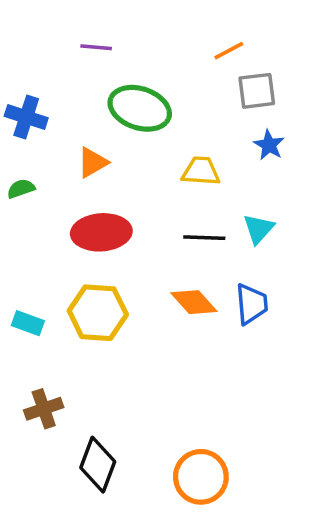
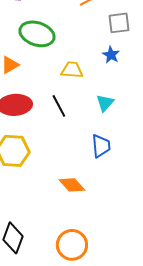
gray square: (257, 91) -> (119, 23), moved
black line: (204, 238) -> (59, 106), moved, turned 60
orange diamond: (194, 302) -> (72, 185), moved

